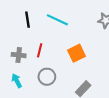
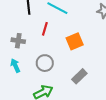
red line: (40, 50) -> (45, 29), moved

